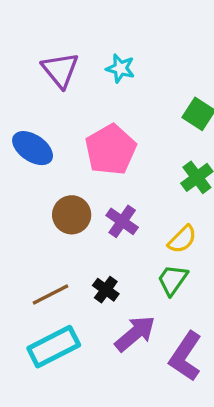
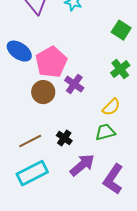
pink pentagon: (111, 150) -> (51, 62), moved
purple cross: (122, 221) -> (74, 84), moved
green trapezoid: (172, 280) -> (105, 132), turned 40

